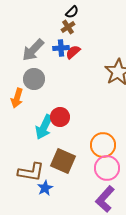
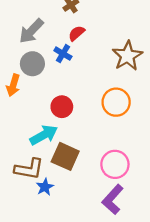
blue cross: (61, 48) -> (63, 54), moved, turned 35
cyan arrow: (44, 127) -> (44, 135), moved, turned -145
orange circle: (103, 145) -> (116, 102), moved

